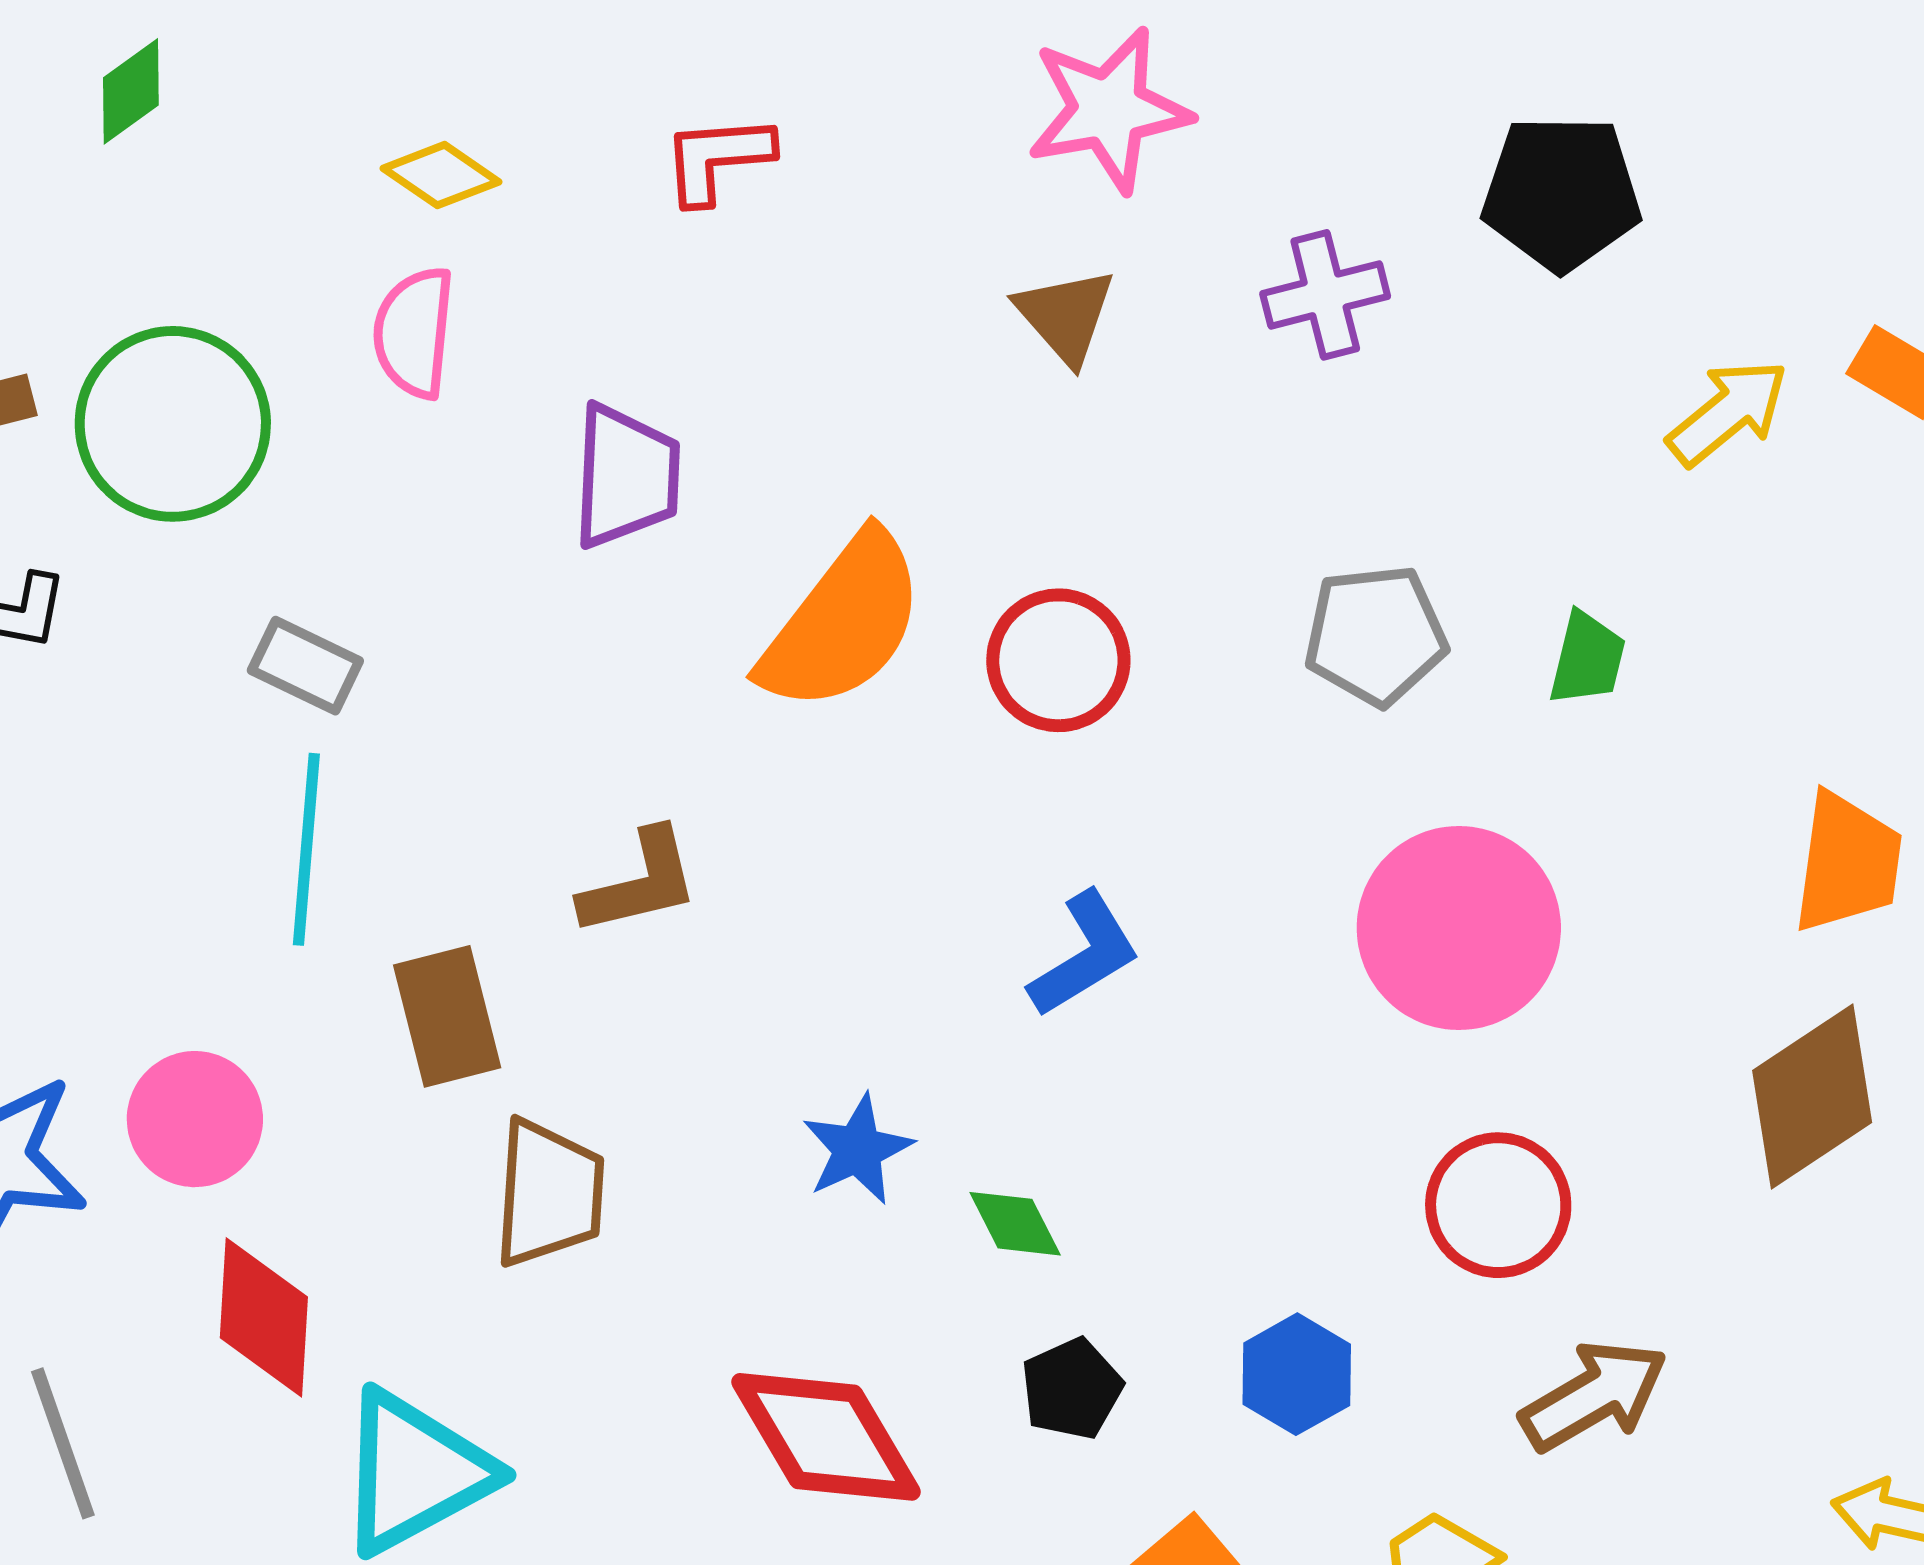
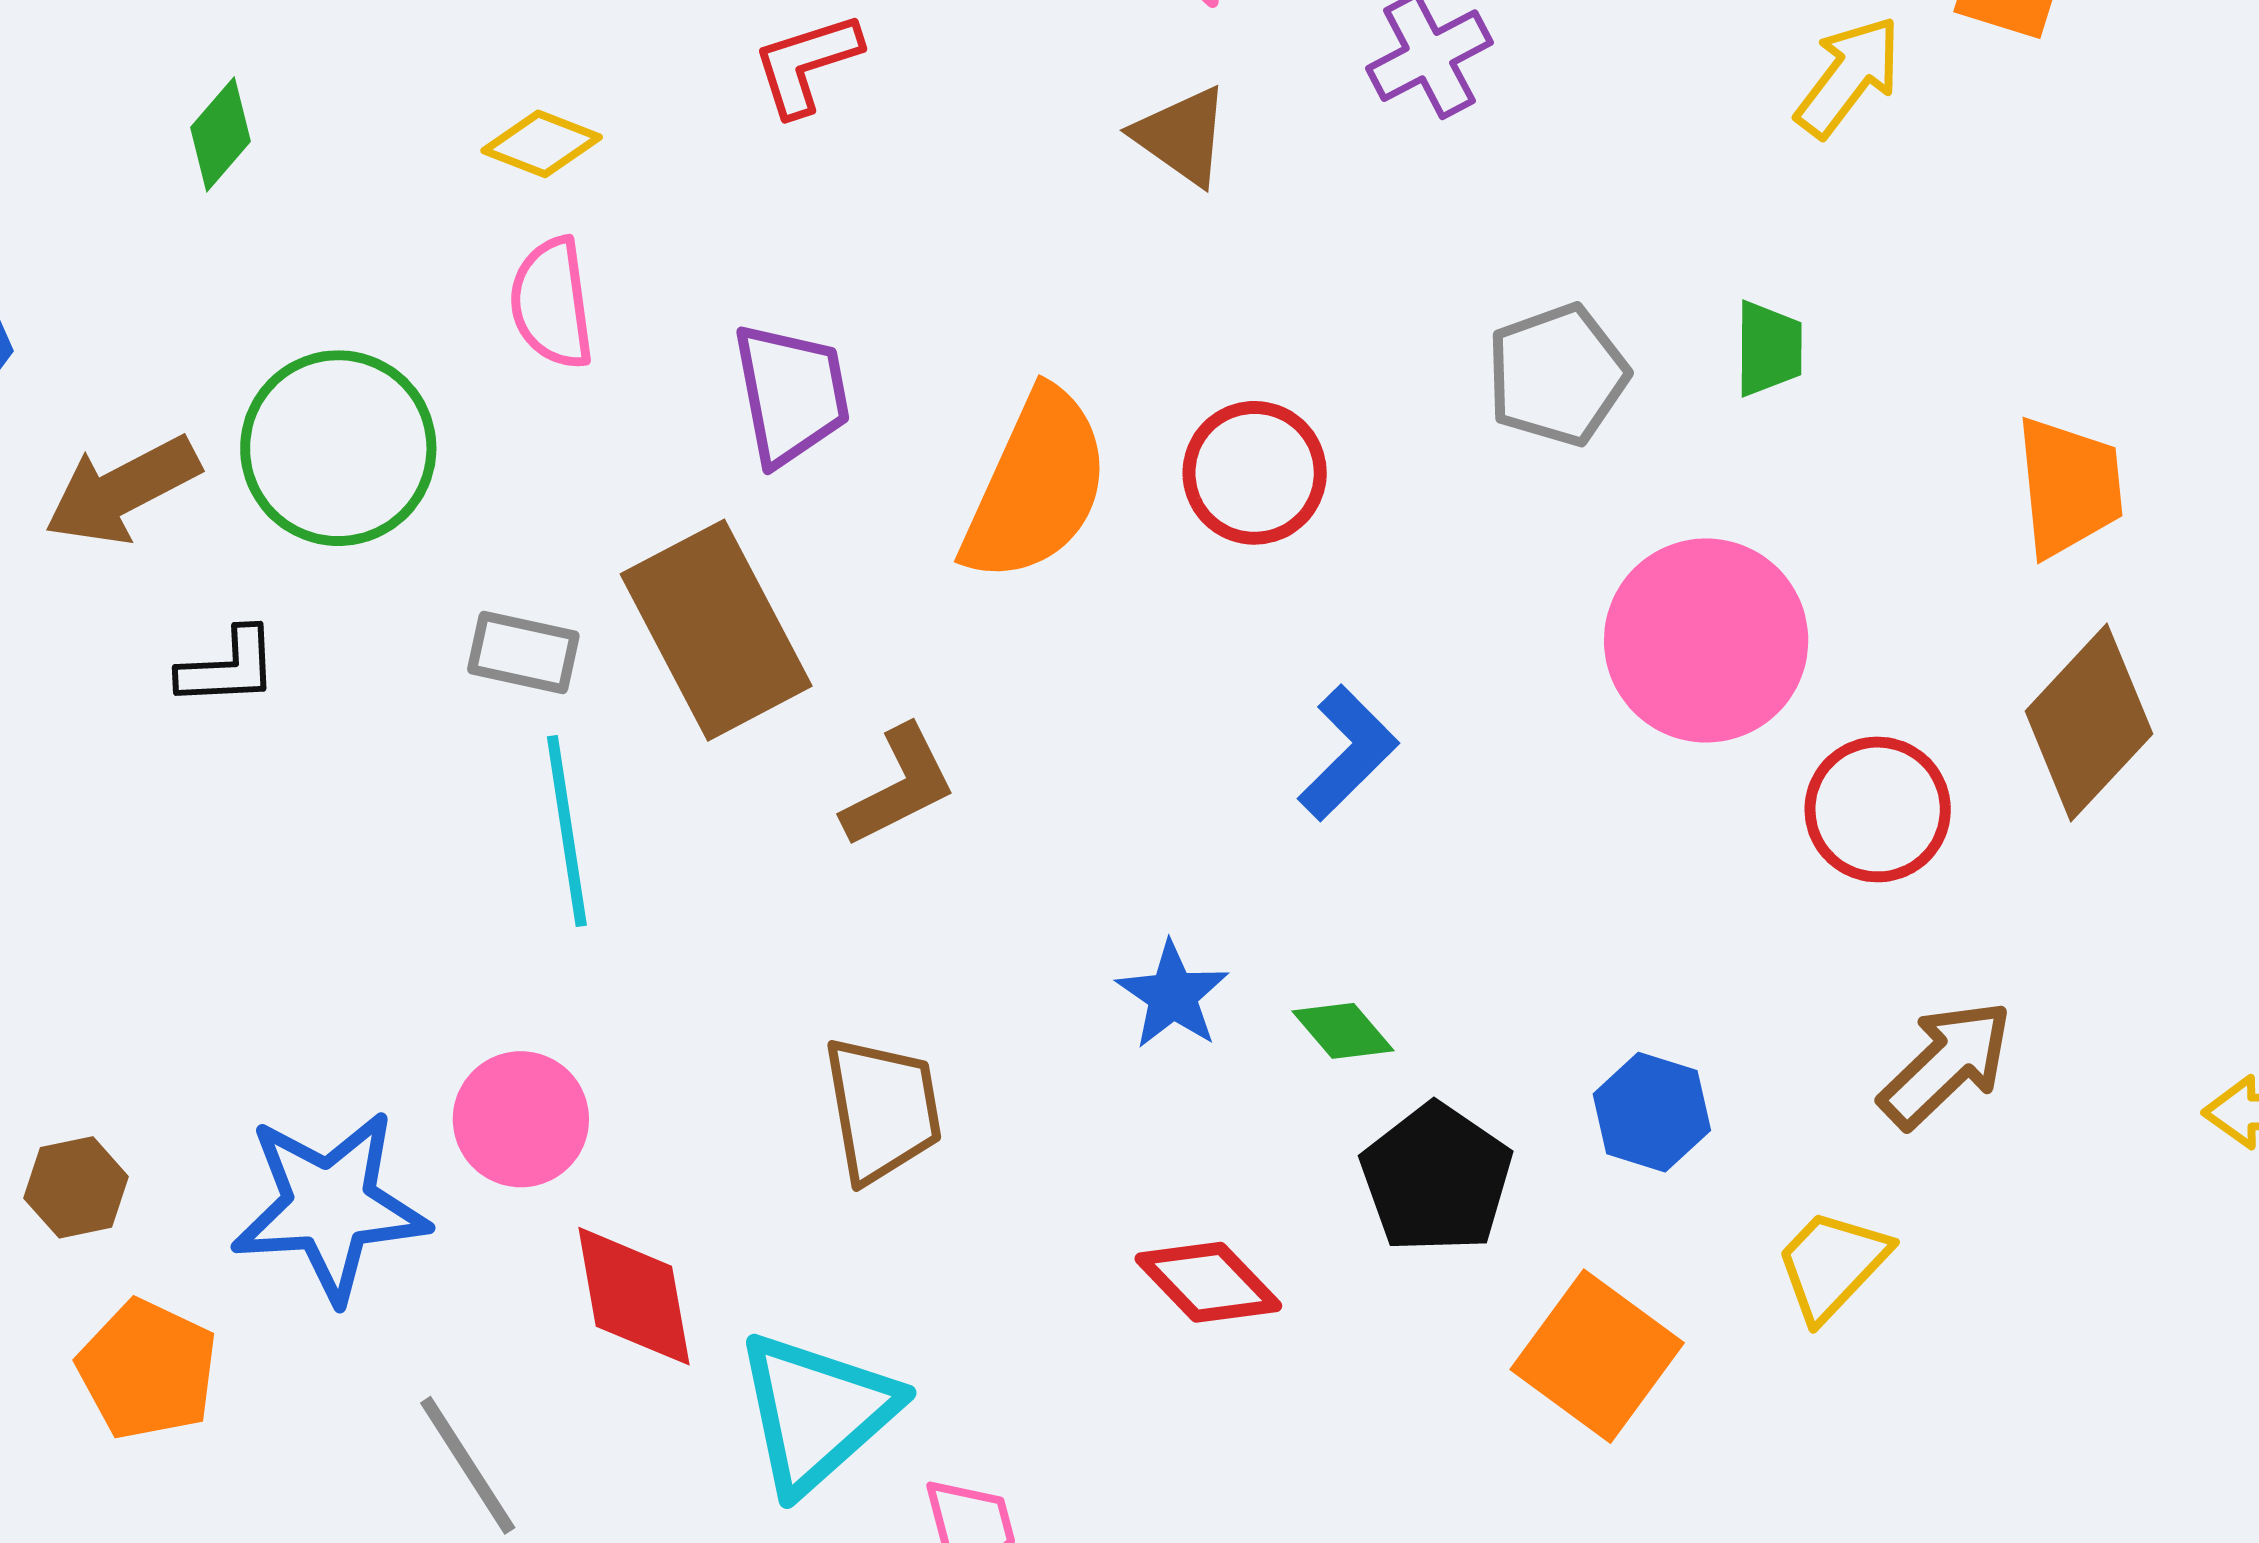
brown rectangle: (447, 1016) -> (716, 630), moved, size x1.5
red circle: (1498, 1205) -> (1878, 809), moved
black pentagon: (1072, 1389) -> (1436, 1178), size x1.5
red diamond: (826, 1437) -> (1208, 1282), size x0.7

